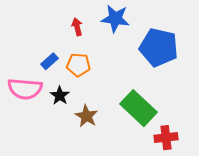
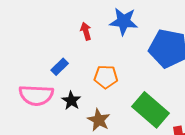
orange pentagon: (78, 65) -> (106, 77), moved

